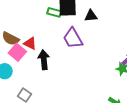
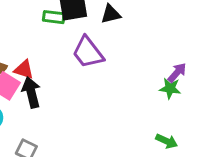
black arrow: (44, 60) -> (31, 92), moved

